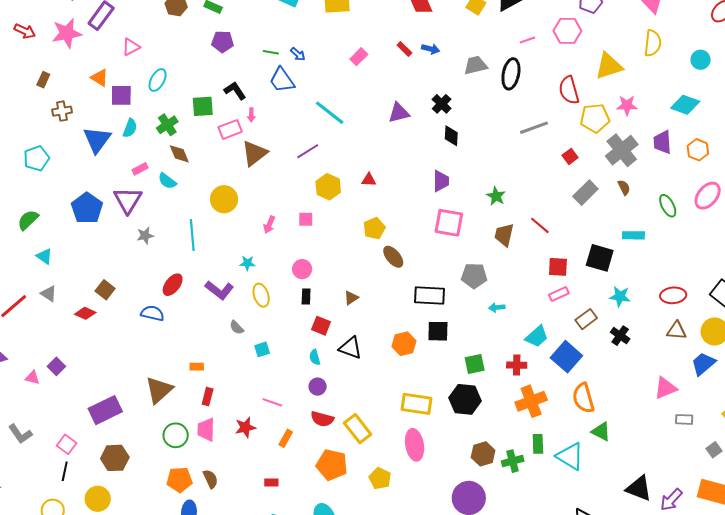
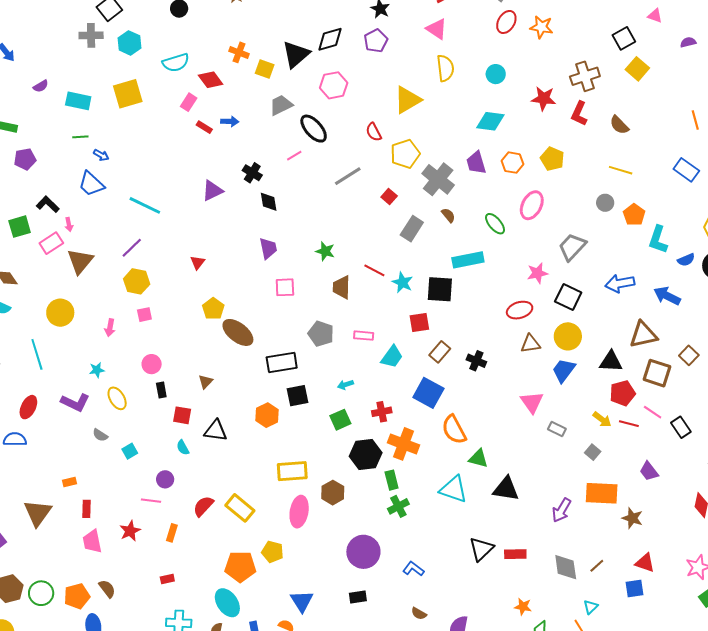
pink hexagon: (567, 31) -> (334, 85), moved
pink line: (527, 40) -> (294, 156), moved
green line: (271, 52) -> (80, 137), moved
pink rectangle: (359, 57) -> (189, 102), moved
gray trapezoid: (475, 65) -> (281, 105), moved
black ellipse: (511, 74) -> (314, 129), turned -40
red semicircle: (569, 90) -> (374, 132), size x0.7
pink star: (627, 105) -> (538, 273), moved
red triangle: (369, 180) -> (198, 263), turned -42
yellow hexagon: (328, 187) -> (137, 281), moved
pink square: (449, 223) -> (285, 287), size x0.7
cyan rectangle: (633, 235) -> (468, 260), size x1.4
brown ellipse: (393, 257) -> (238, 332), size x1.4
red square: (558, 267) -> (419, 322), moved
gray pentagon: (474, 276) -> (321, 334), turned 30
pink rectangle: (559, 294) -> (364, 336), moved, turned 42
cyan star: (620, 296) -> (402, 282), moved, turned 30
cyan arrow: (497, 307) -> (345, 385), moved
cyan trapezoid: (537, 336) -> (392, 357), moved
purple circle: (318, 387) -> (165, 479), moved
pink triangle: (665, 388) -> (532, 402), turned -30
black hexagon: (465, 399) -> (366, 454), moved
orange cross: (531, 401) -> (404, 444), turned -36
red semicircle: (322, 419) -> (203, 506), turned 130
gray rectangle: (684, 419) -> (557, 429), turned 36
green circle: (176, 435) -> (41, 593), moved
green rectangle: (538, 444) -> (392, 480), moved
pink ellipse: (415, 445) -> (299, 512), turned 32
brown hexagon: (483, 454) -> (333, 493), moved
orange pentagon: (332, 465) -> (240, 567), moved
black triangle: (639, 488) -> (506, 489), moved

